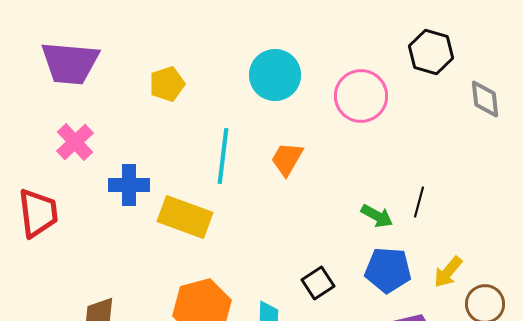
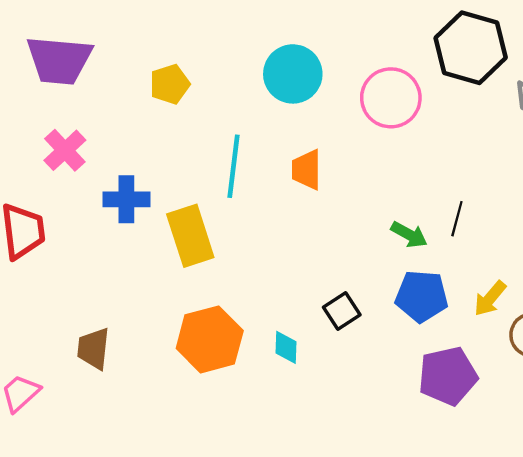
black hexagon: (431, 52) -> (471, 48), size x1.4
orange trapezoid: (287, 159) -> (307, 170), turned -30
yellow rectangle: (185, 217) -> (190, 236), turned 52

